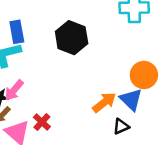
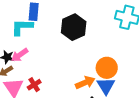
orange circle: (144, 75) -> (107, 68), moved

